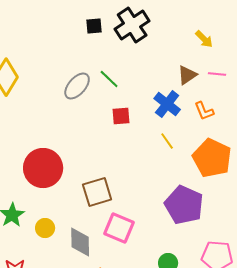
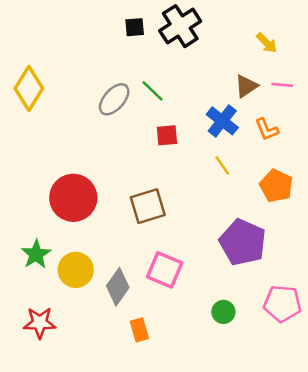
orange pentagon: (212, 158) -> (276, 186), size x0.7
brown square: (97, 192) -> (148, 206), moved
yellow circle: (45, 228) -> (76, 270), size x1.5
gray diamond: (80, 242) -> (118, 287), turned 36

